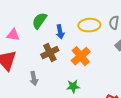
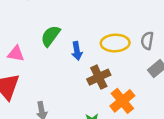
brown cross: (50, 53) -> (99, 77), moved
orange cross: (81, 56) -> (122, 101), moved

